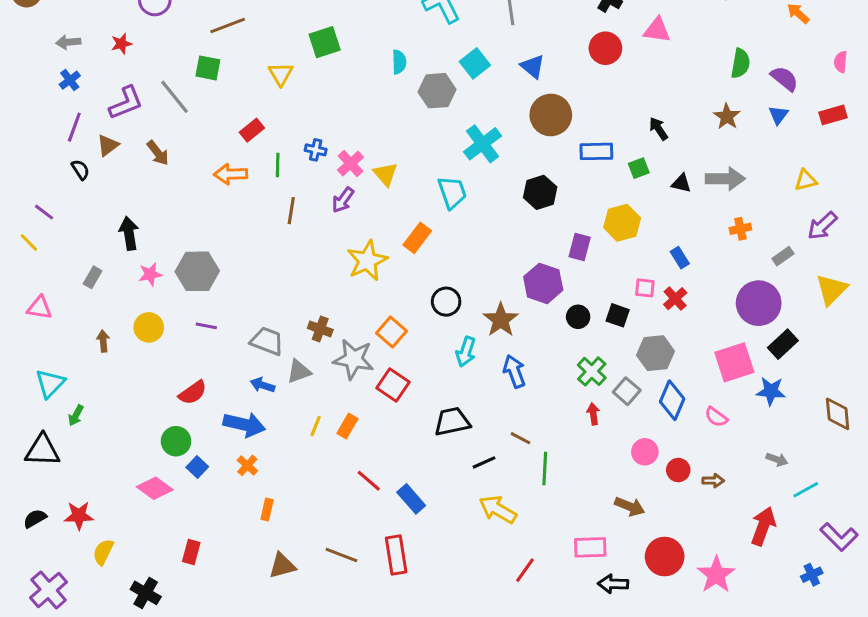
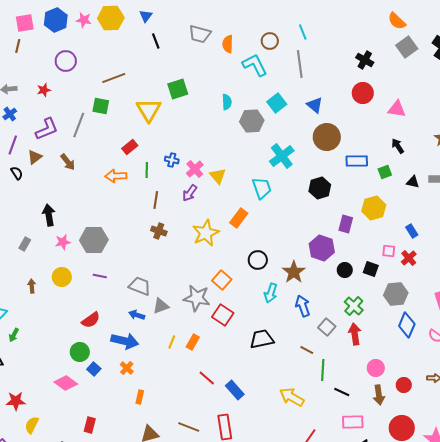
pink triangle: (657, 30) -> (397, 109), moved
yellow triangle: (281, 74) -> (149, 110), size x1.5
gray line: (174, 97) -> (79, 125), turned 60
brown cross: (320, 329) -> (159, 231), moved
gray square: (627, 391) -> (327, 327), moved
red arrow: (593, 414) -> (355, 334), size x1.5
pink circle: (645, 452) -> (376, 368), moved
black line: (484, 462) -> (342, 392), moved, turned 49
red circle: (678, 470) -> (404, 385), moved
brown arrow: (630, 506) -> (379, 395), turned 60

